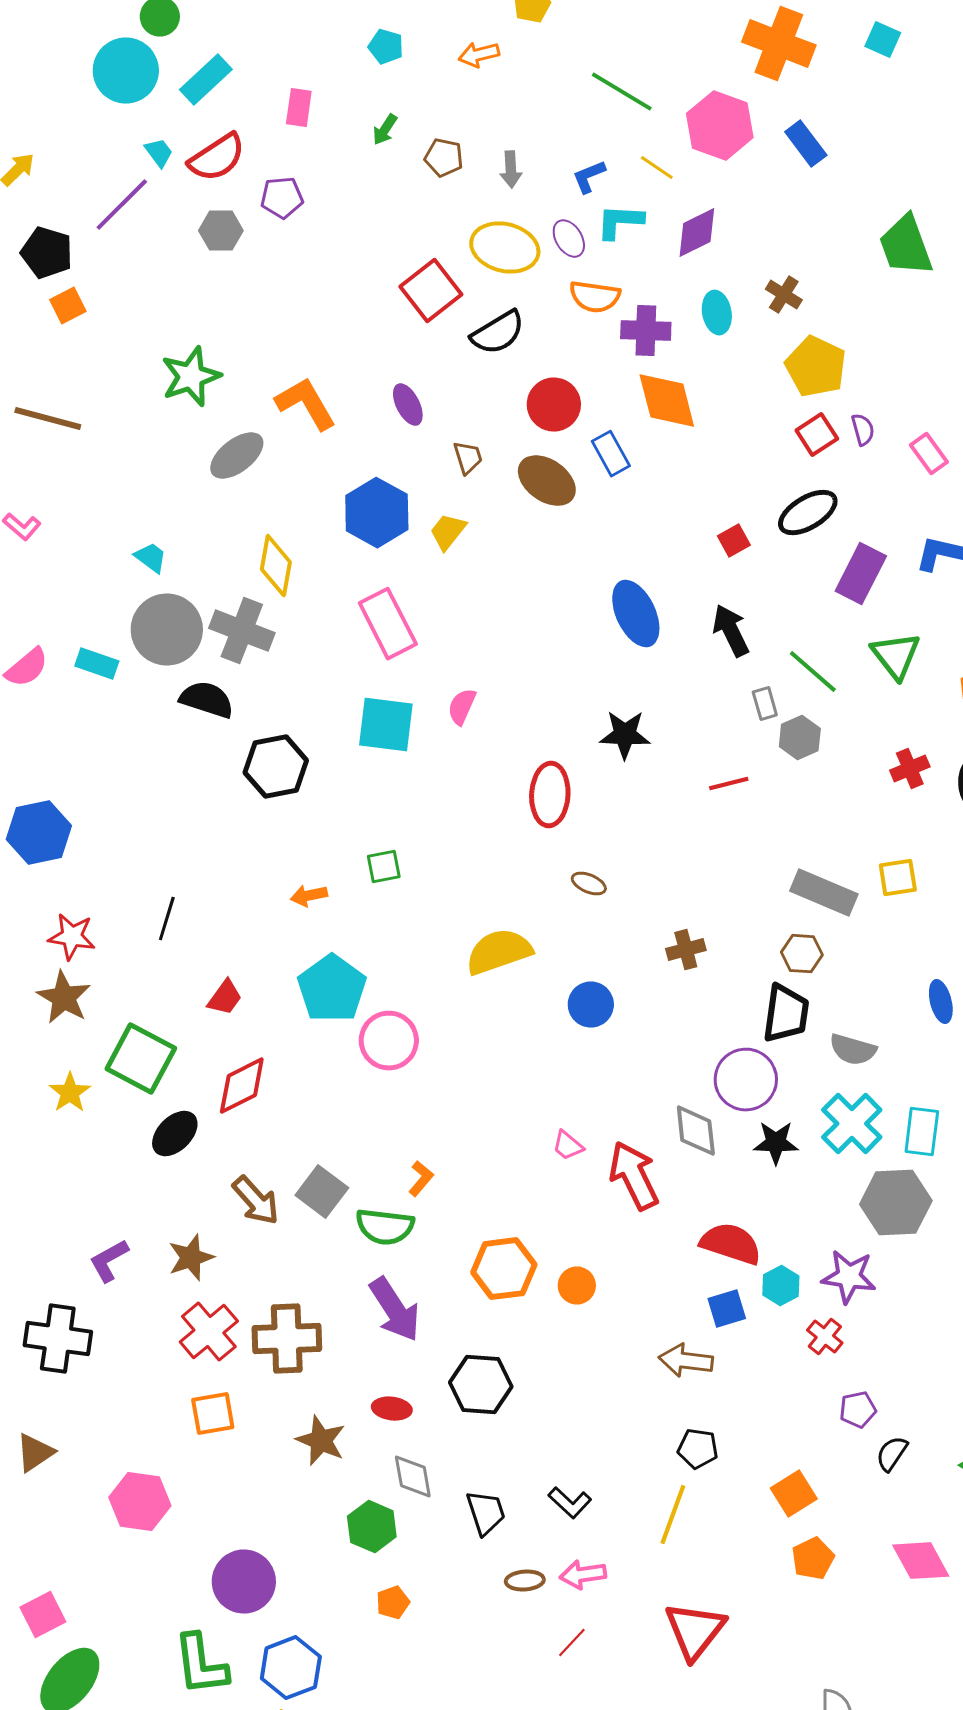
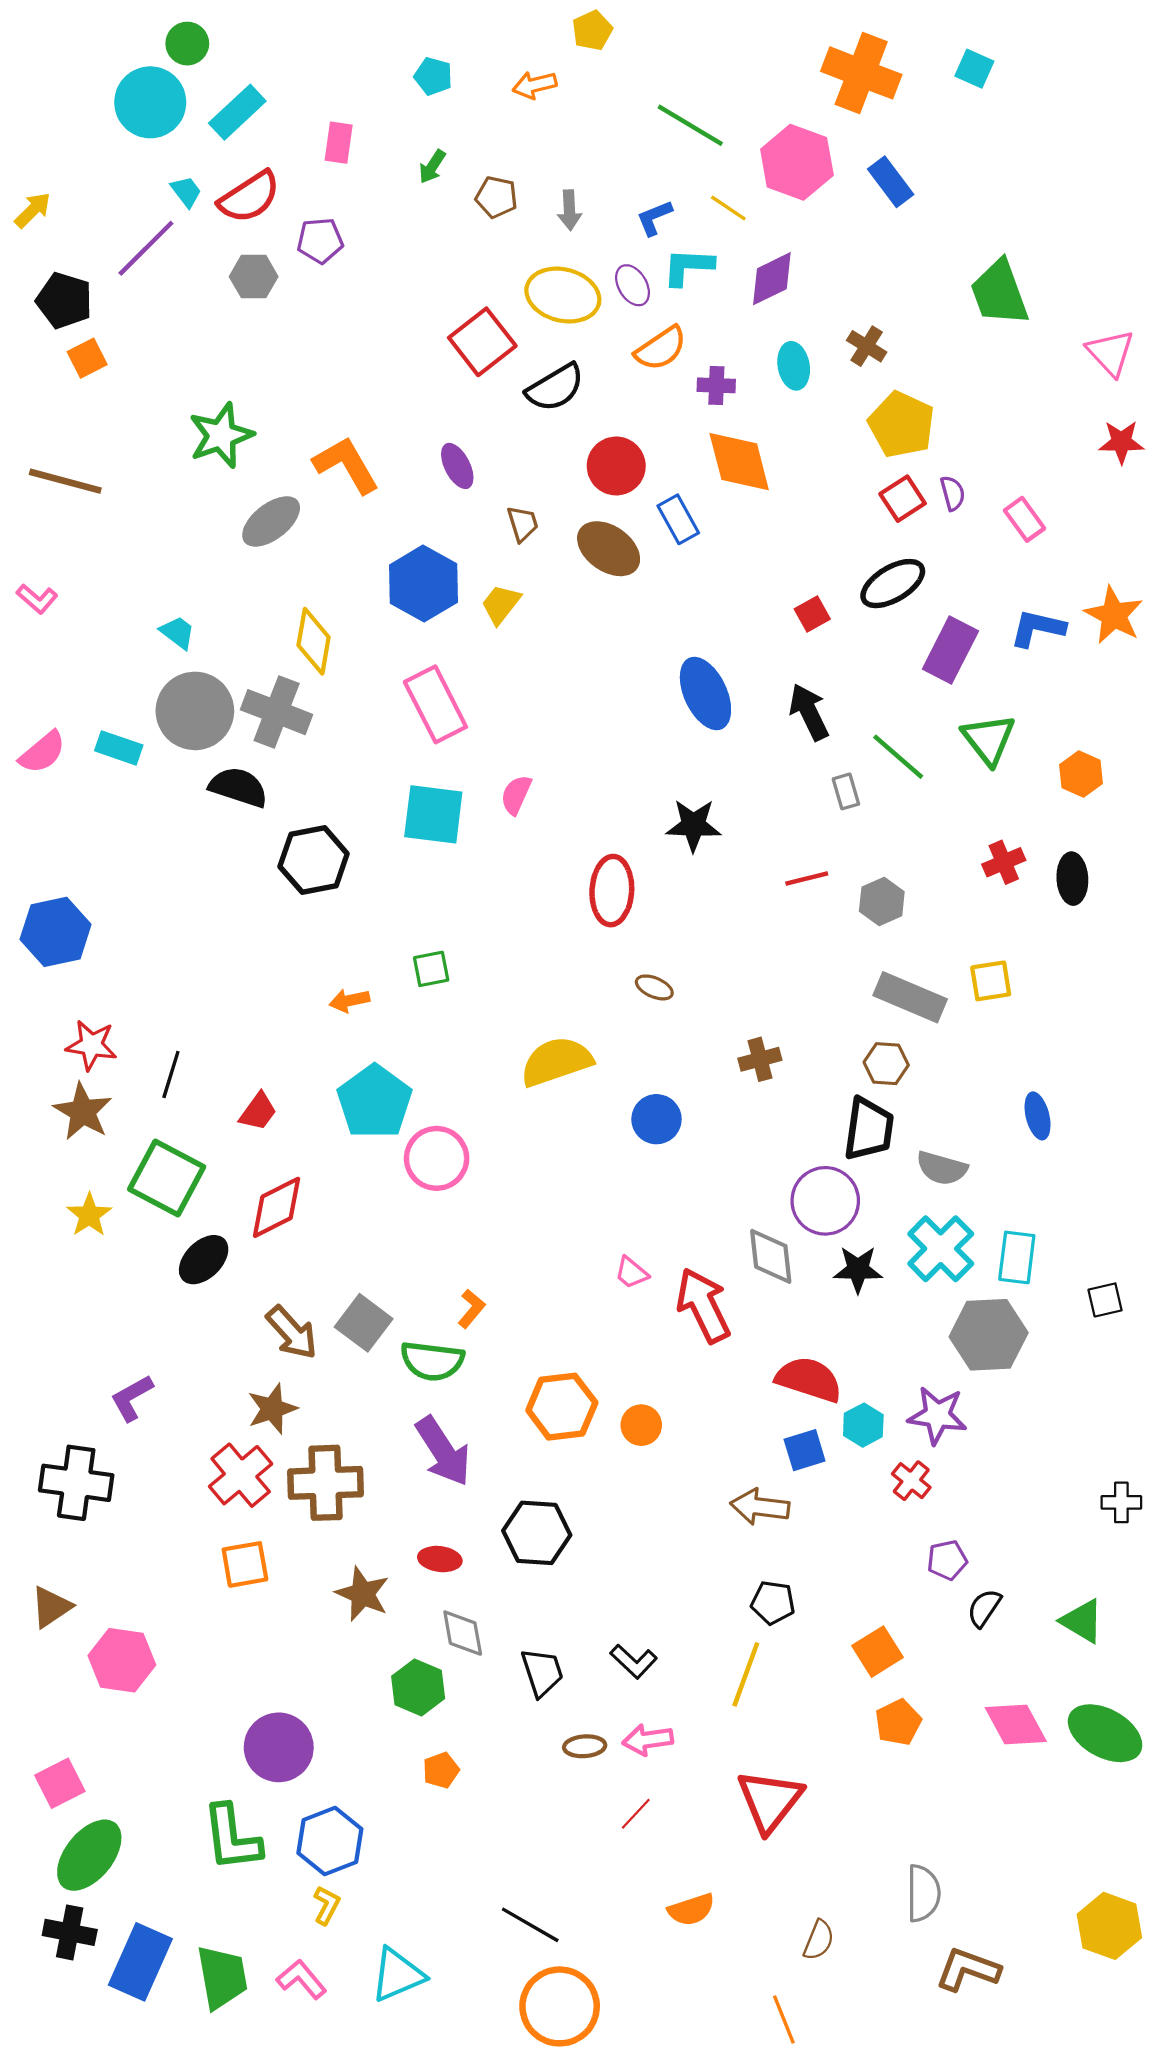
orange semicircle: (595, 297) -> (661, 348), turned -42
purple cross: (646, 331) -> (716, 385), size x0.7
gray hexagon: (800, 738) -> (882, 901), moved
black line: (167, 919) -> (171, 1075), moved
brown star: (191, 1258) -> (272, 1409), moved
pink hexagon: (140, 1502) -> (122, 1660), moved

